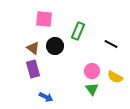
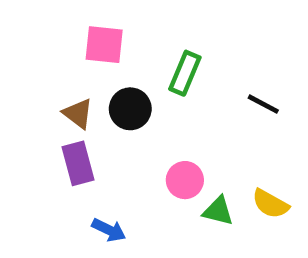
pink circle: (92, 71) -> (185, 180), moved
yellow semicircle: (115, 77) -> (270, 204), moved
green triangle: (92, 89) -> (218, 211), turned -40

